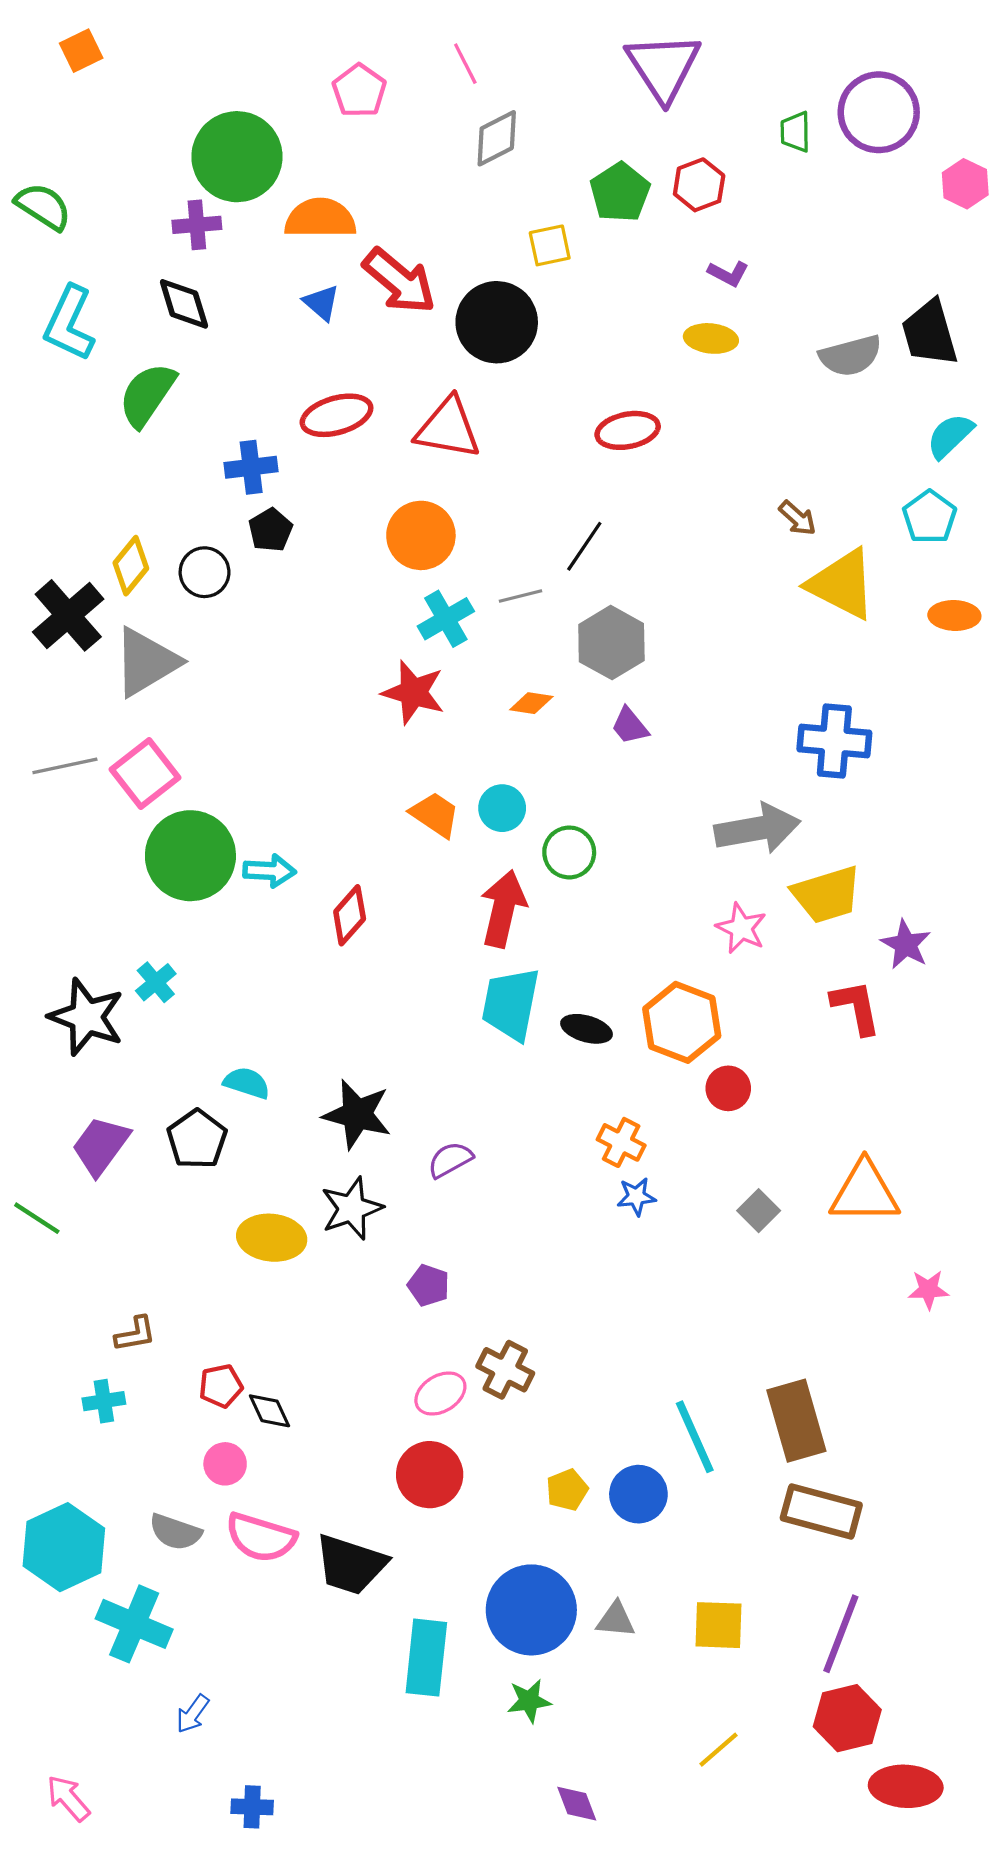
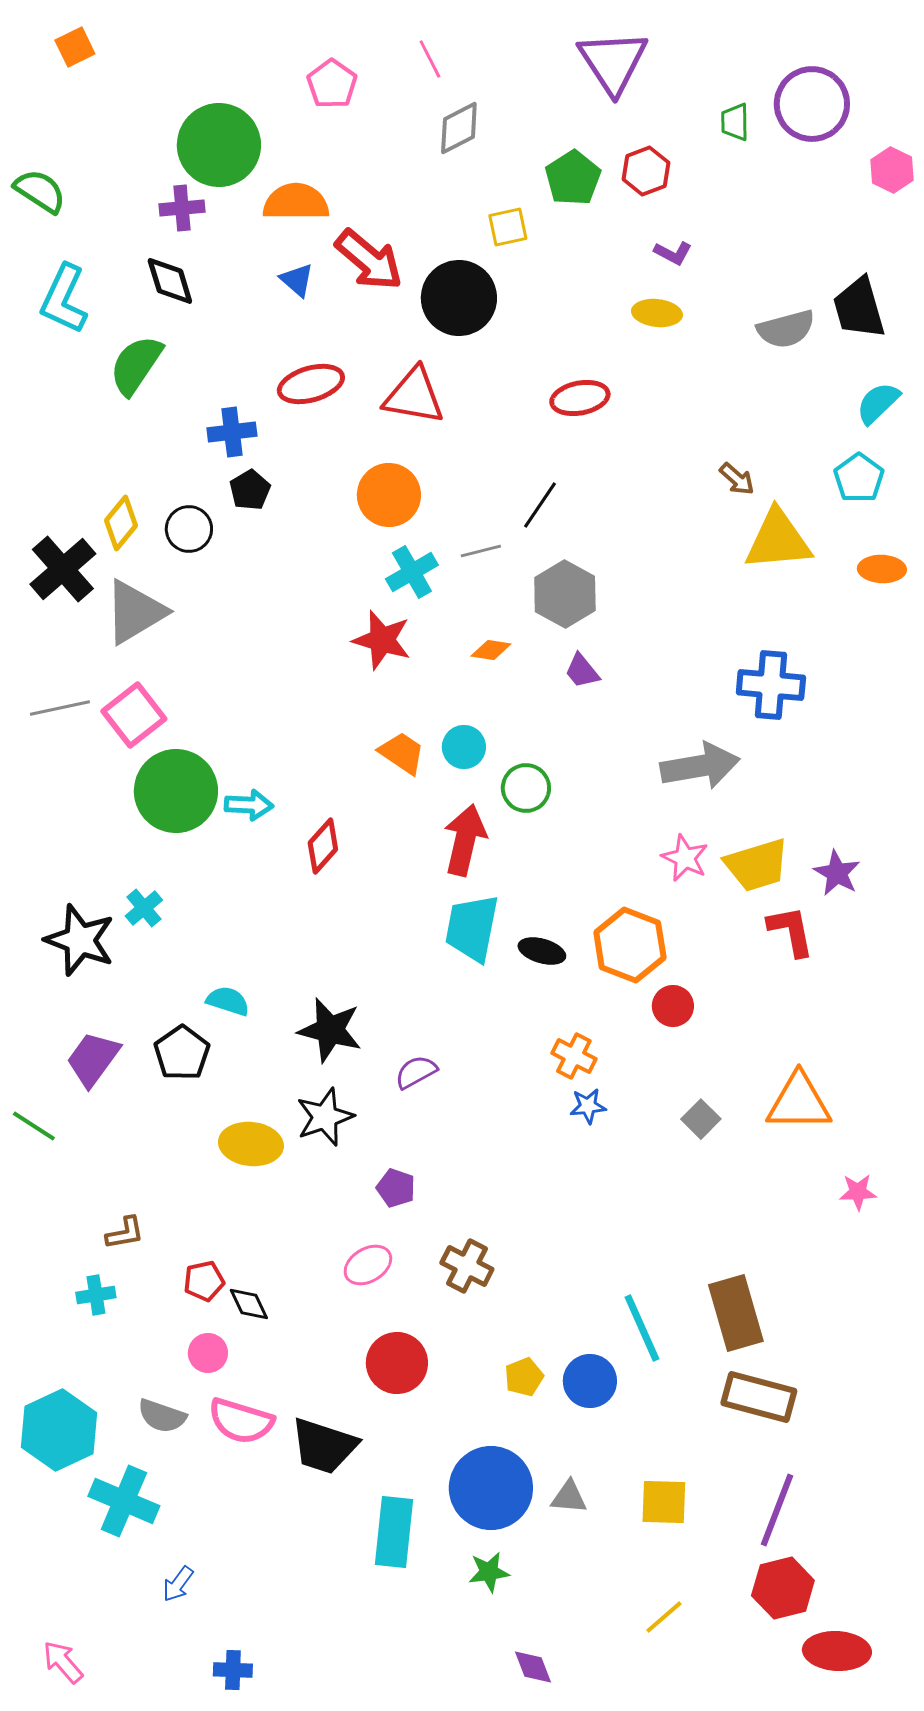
yellow triangle: (842, 584) -> (778, 540), turned -32
yellow trapezoid: (827, 895) -> (757, 865), moved
pink ellipse: (440, 1394) -> (368, 1265), moved

